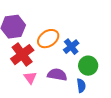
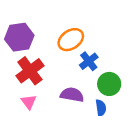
orange ellipse: (48, 39) -> (71, 40), moved
pink triangle: (30, 78) -> (29, 102), moved

